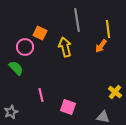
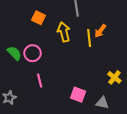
yellow line: (108, 29) -> (89, 38), moved
pink circle: (25, 47) -> (32, 53), moved
pink square: (68, 107) -> (78, 95), moved

